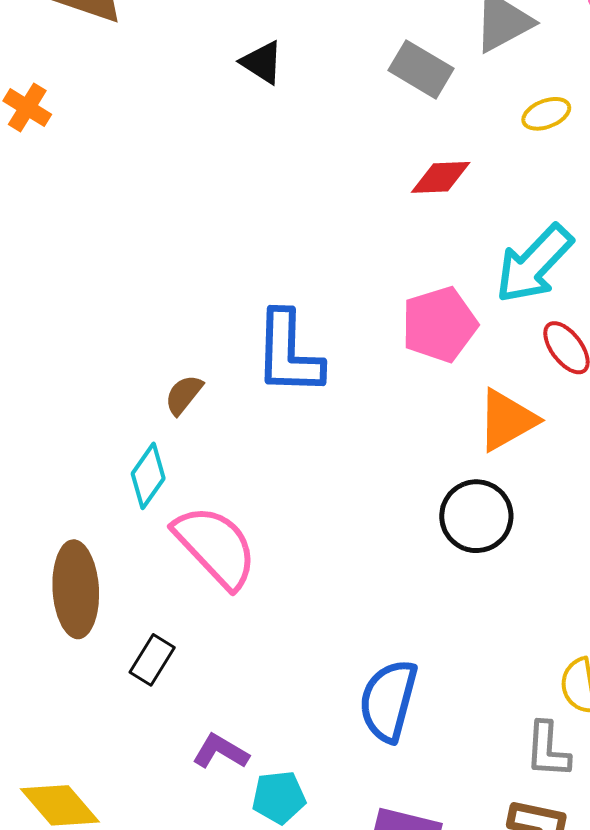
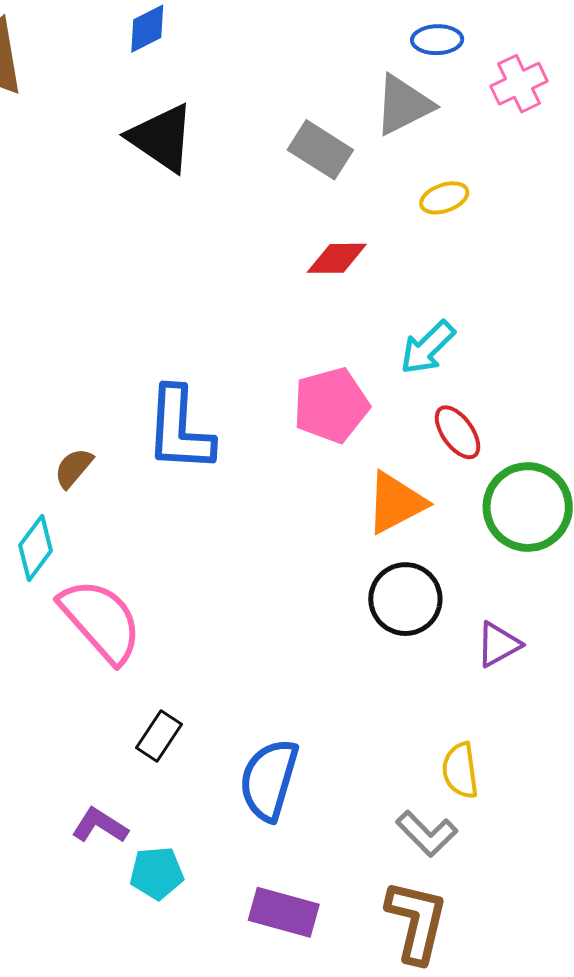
black triangle: (262, 62) -> (162, 138), size x1.6
cyan arrow: (534, 264) -> (428, 348), size x0.7
black circle: (476, 516) -> (405, 599), moved
black rectangle: (152, 660) -> (159, 736), moved
gray L-shape: (548, 750) -> (427, 834), turned -50

